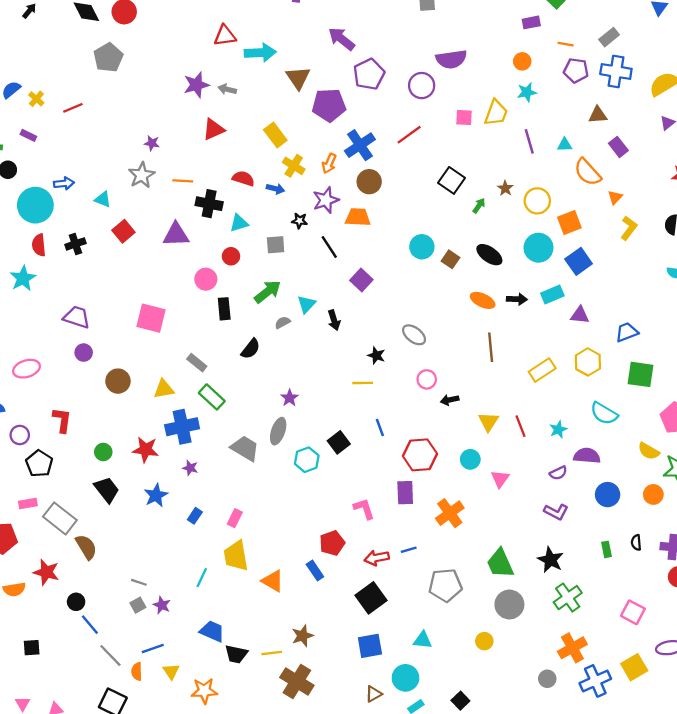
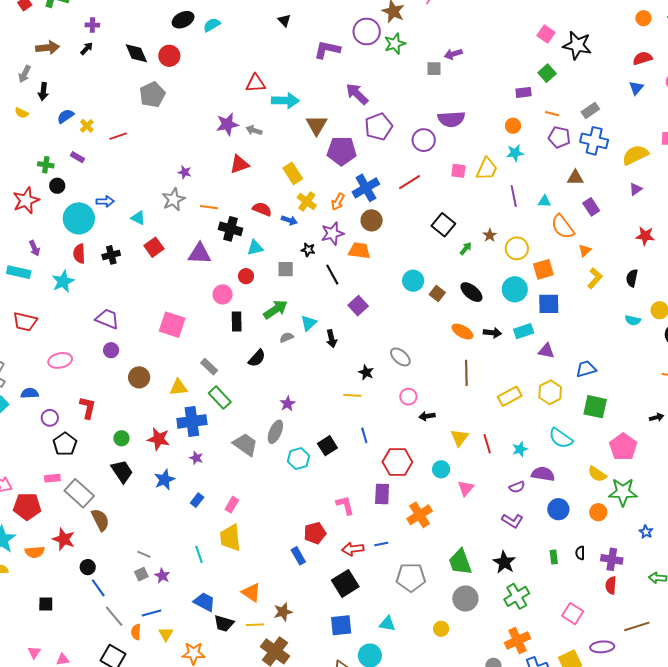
blue square: (579, 261) -> (549, 304), turned 30
cyan line: (202, 578) -> (199, 554), turned -48
orange triangle: (273, 581) -> (251, 592), moved

